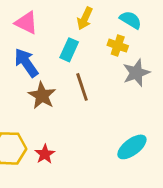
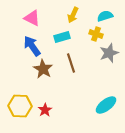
cyan semicircle: (131, 20) -> (105, 16), turned -49
cyan rectangle: (69, 50) -> (62, 37), turned 49

